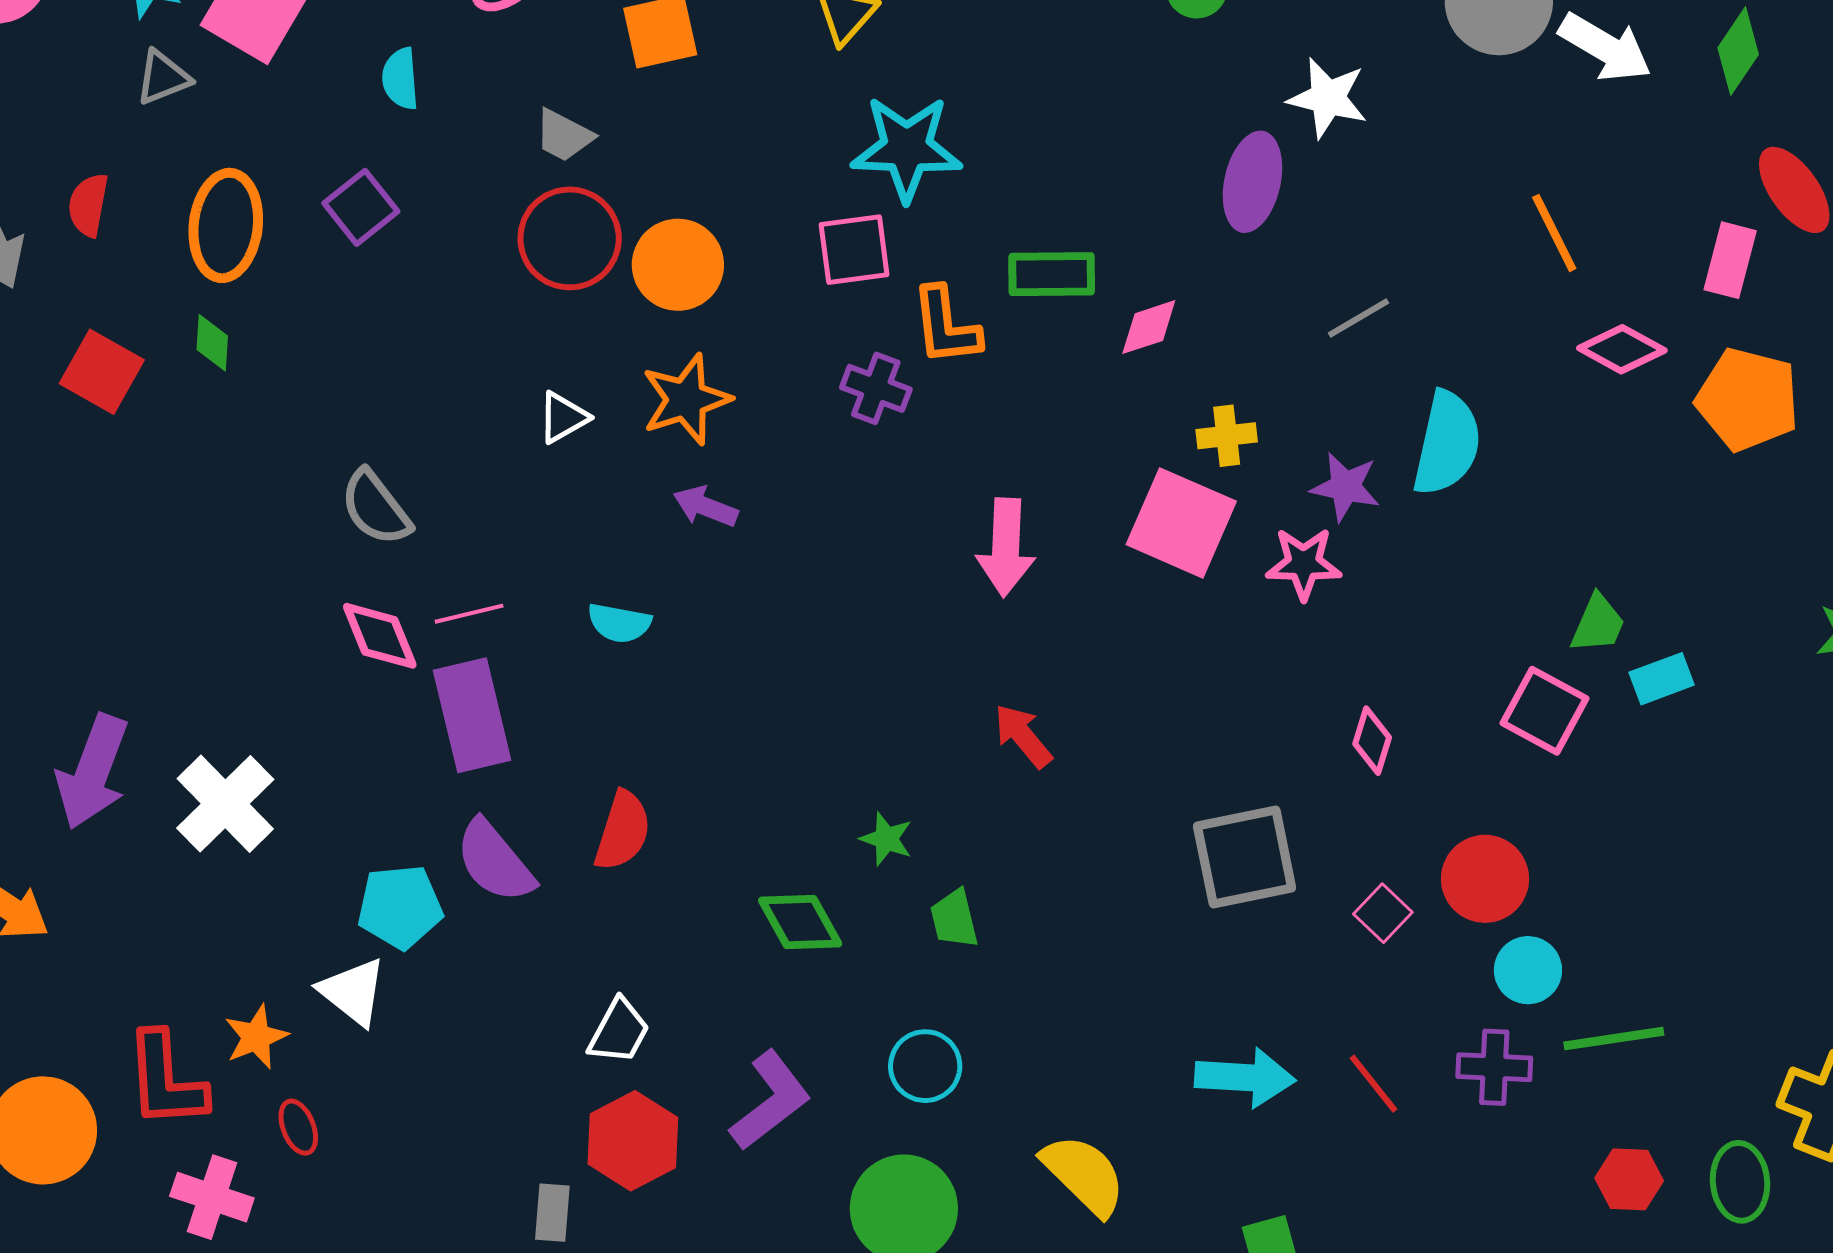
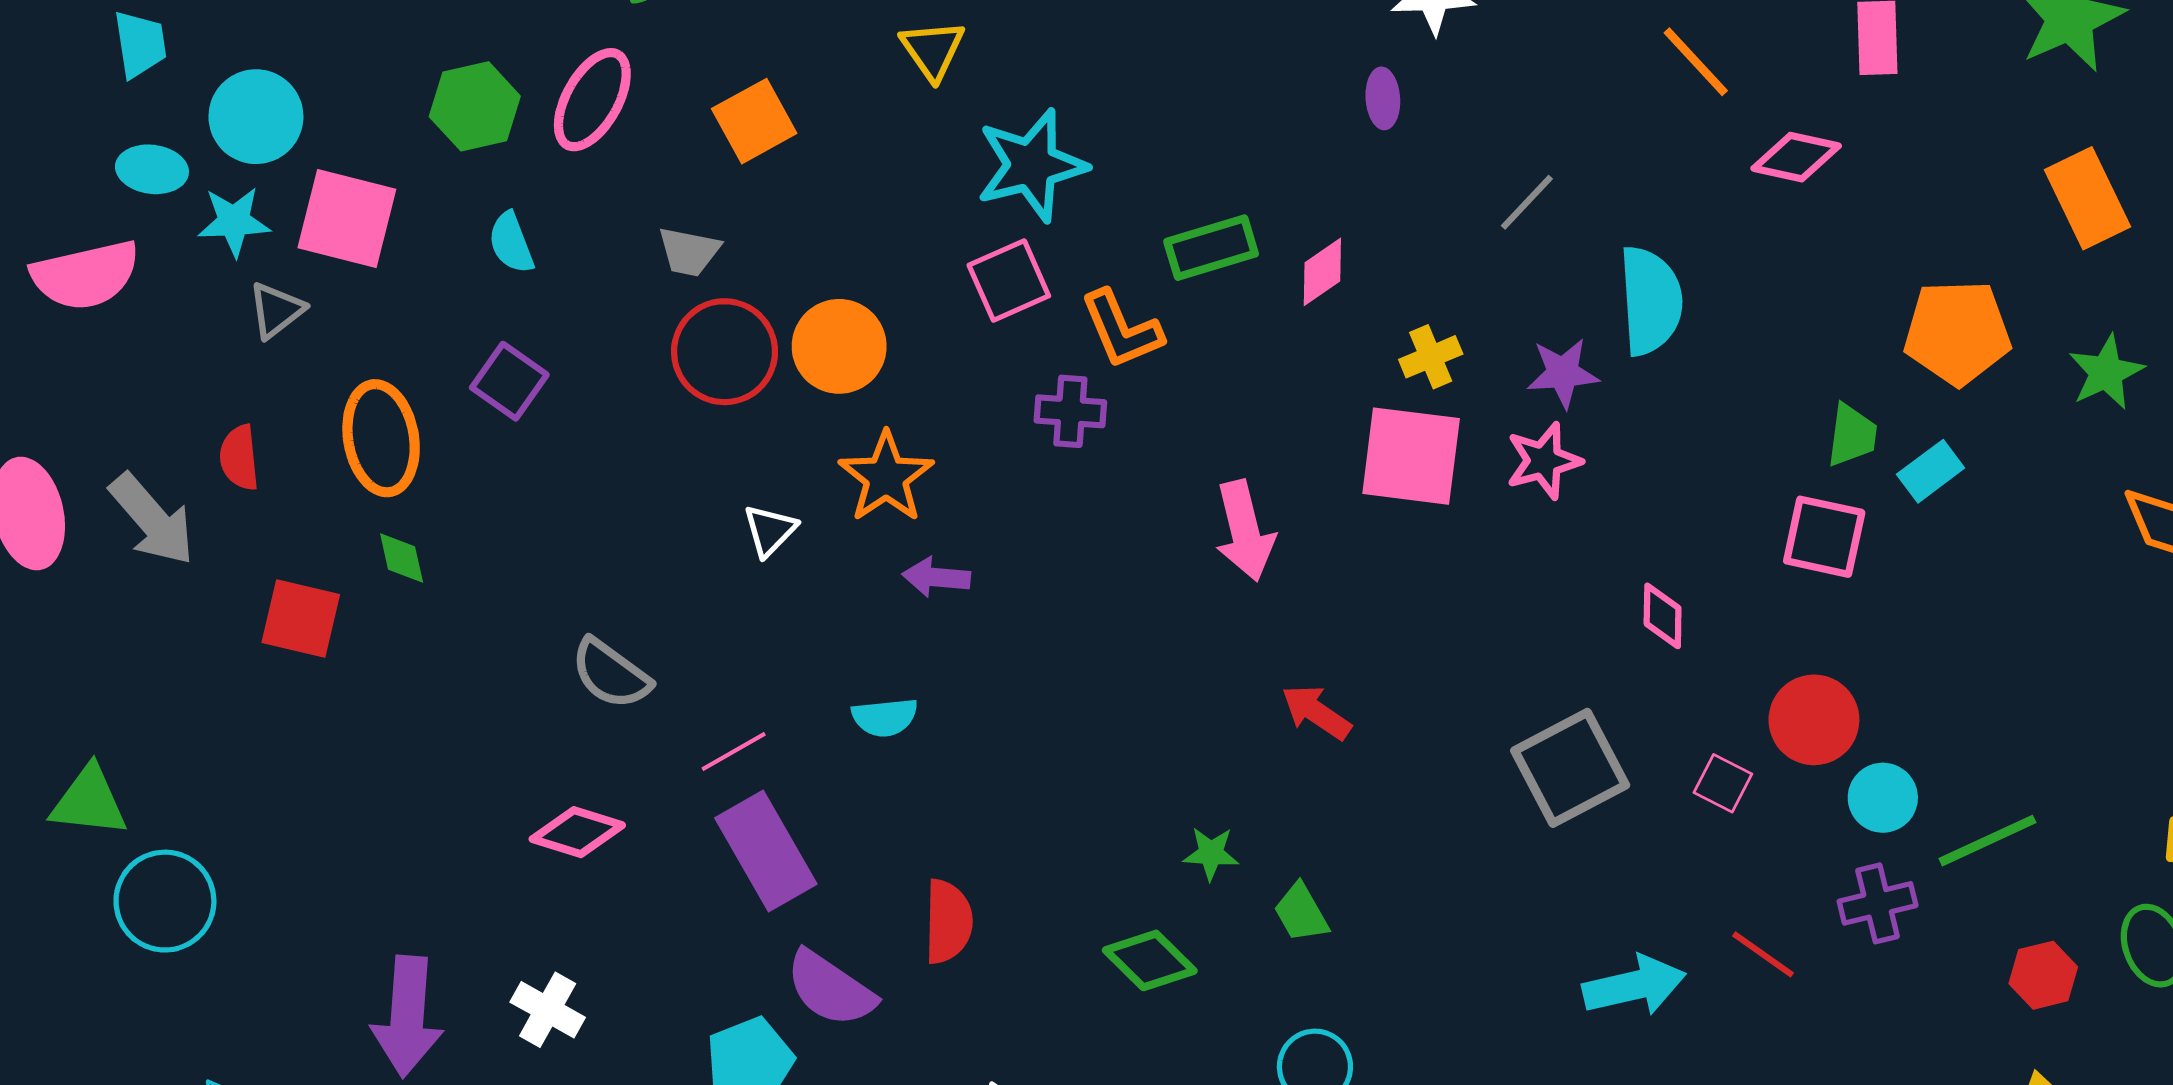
purple ellipse: (1252, 182) -> (1383, 98), size x0.6
orange pentagon: (1748, 399) -> (1957, 332), moved
pink diamond: (380, 636) -> (577, 832), moved, turned -34
white cross: (225, 804) -> (548, 1010), size x0.7

